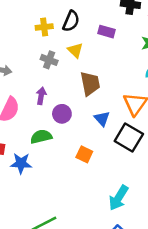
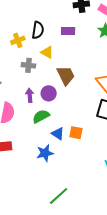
purple circle: (62, 114) -> (49, 93), moved
blue triangle: (102, 119) -> (58, 134), moved
green semicircle: (41, 137) -> (41, 116), moved
blue star: (21, 163) -> (45, 153), moved

